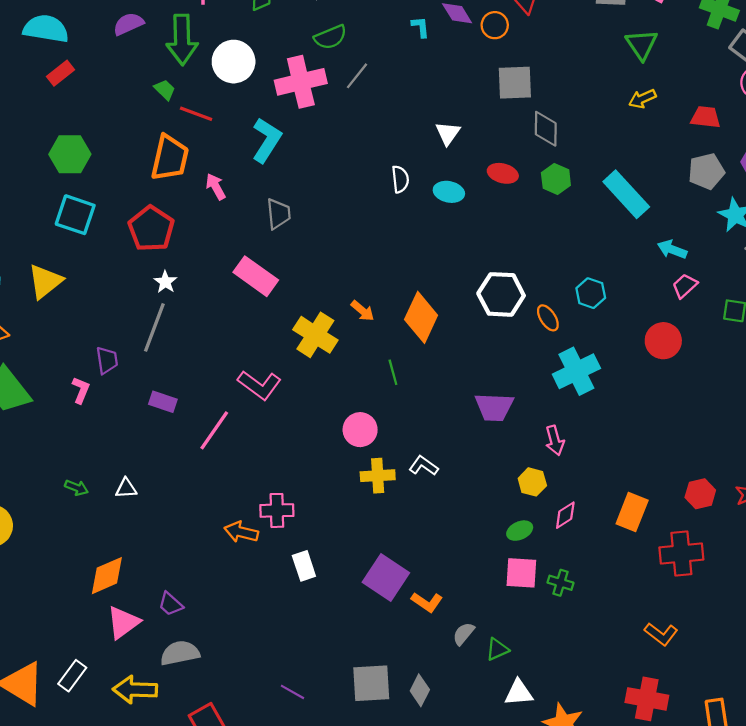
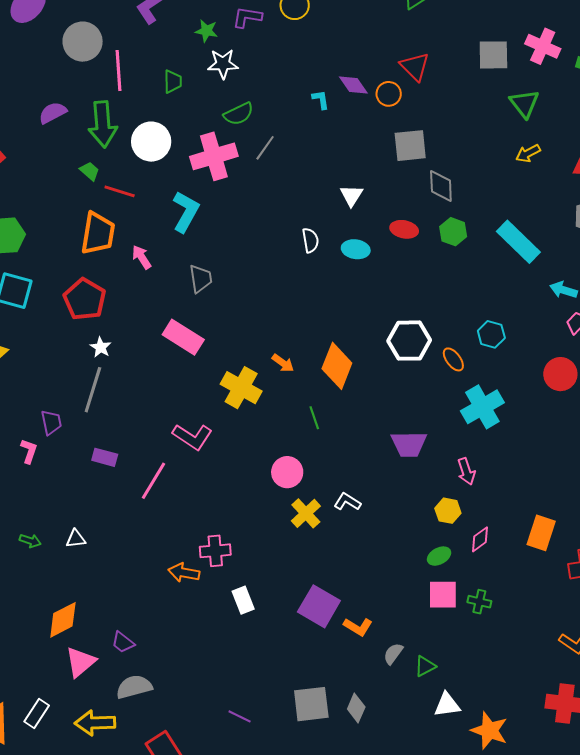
yellow cross: (378, 476) -> (306, 513), turned -36

